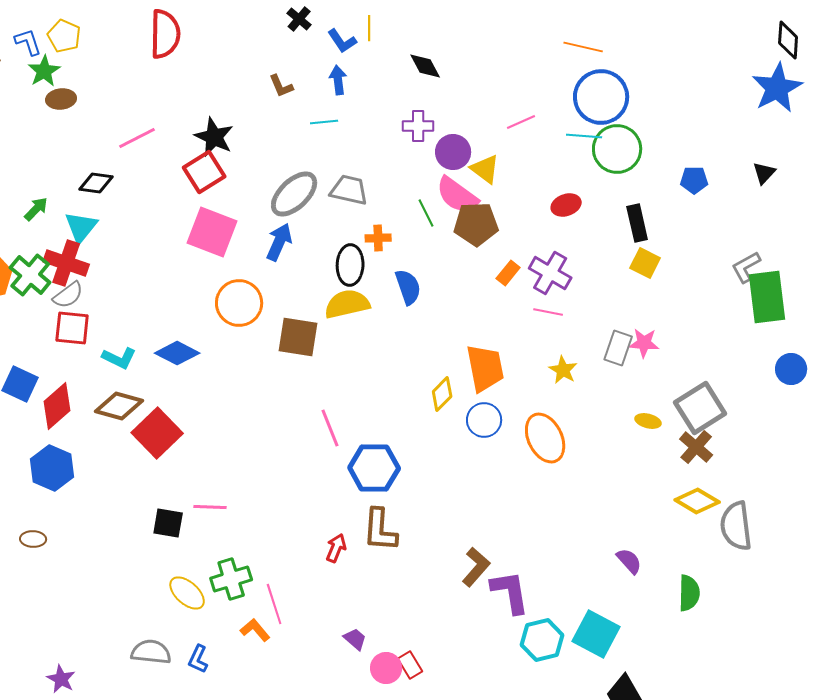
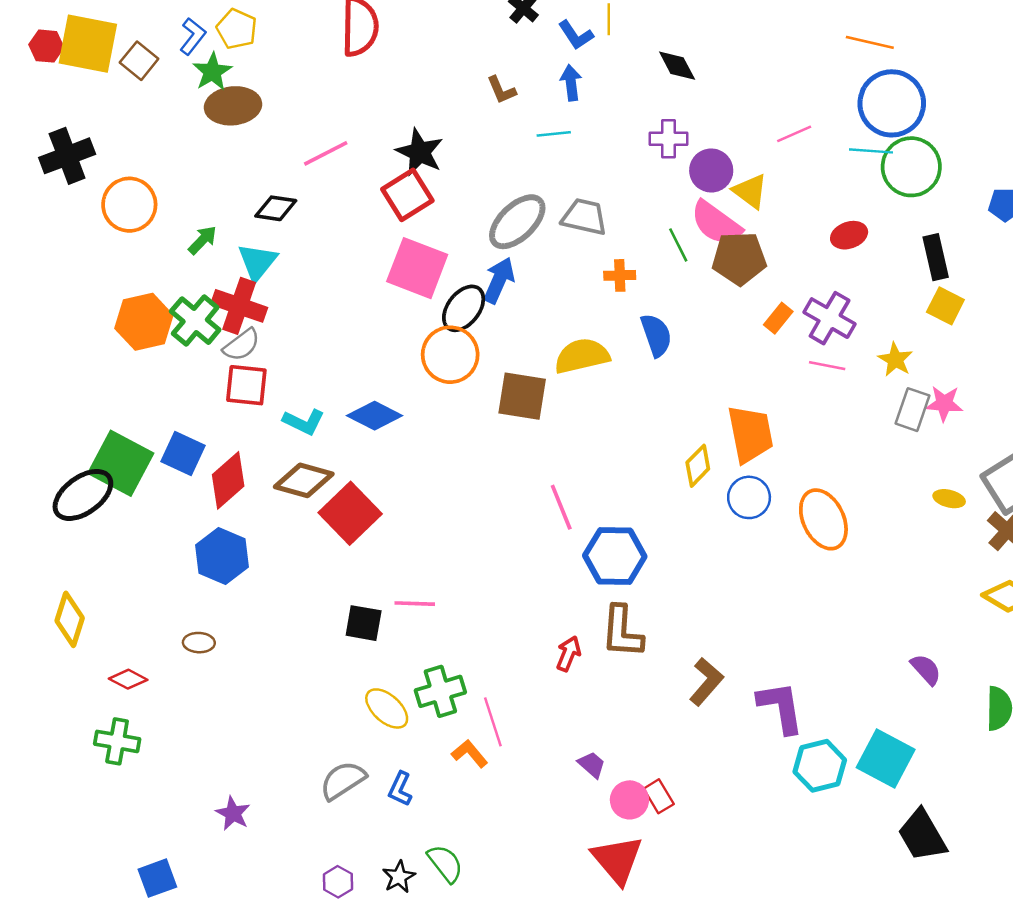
blue L-shape: (28, 42) -> (193, 36), turned 56
brown ellipse: (61, 99) -> (233, 106), size x1.5
black ellipse: (350, 265) -> (464, 308), moved, turned 36
yellow star: (563, 370) -> (895, 360), moved
brown L-shape: (476, 567) -> (706, 682), moved
gray semicircle: (151, 652) -> (343, 780), turned -39

